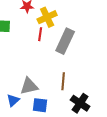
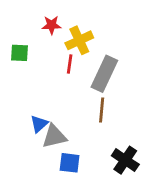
brown line: (63, 81) -> (102, 110), moved
blue triangle: (13, 100) -> (39, 124), moved

